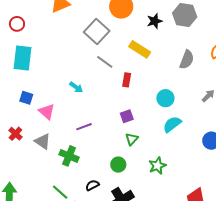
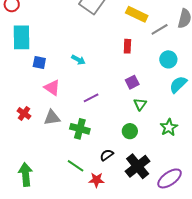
gray line: (105, 62) -> (160, 29), moved, turned -60
blue square: (26, 98) -> (39, 63), moved
gray triangle: (43, 141) -> (52, 118), turned -36

